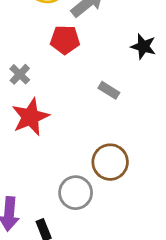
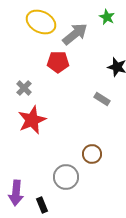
gray rectangle: (109, 90) -> (102, 99), moved
brown circle: (110, 162) -> (92, 154), size x0.7

